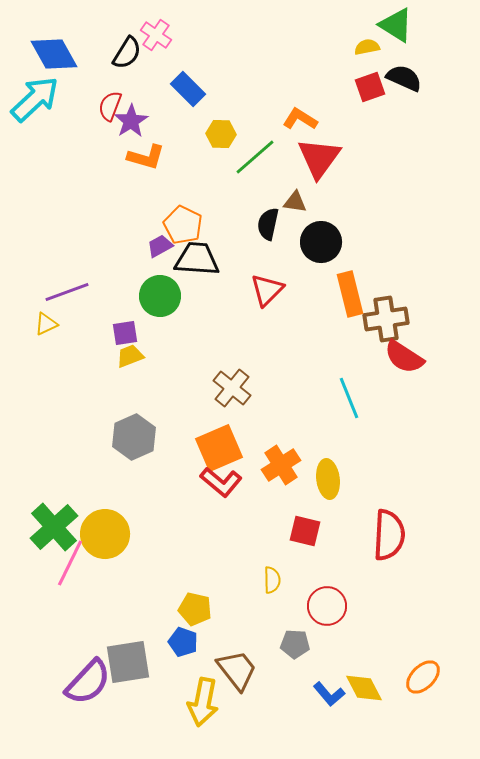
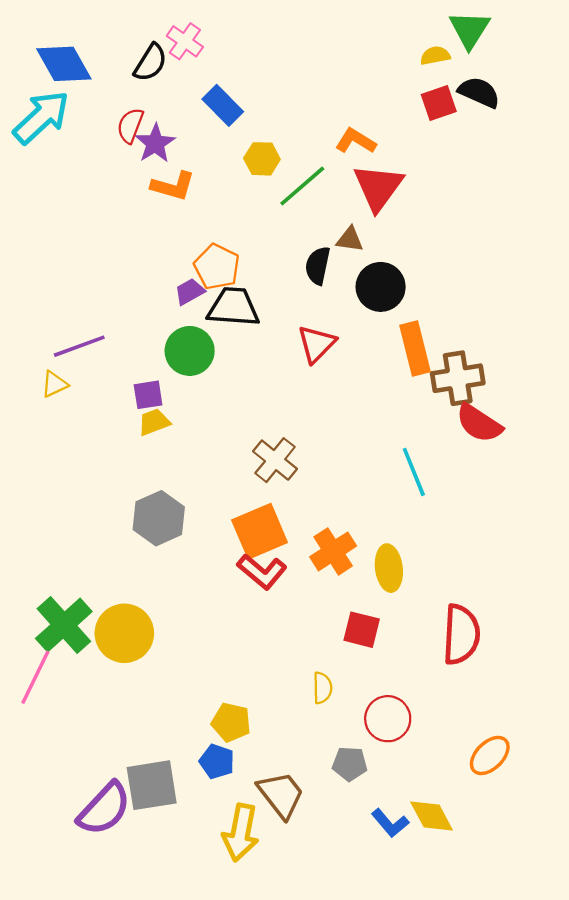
green triangle: (396, 25) -> (470, 29), turned 30
pink line: (70, 563) -> (35, 677), moved
orange ellipse: (423, 677) -> (490, 755), moved

